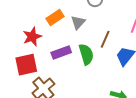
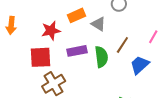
gray triangle: (78, 22) -> (98, 24), turned -49

